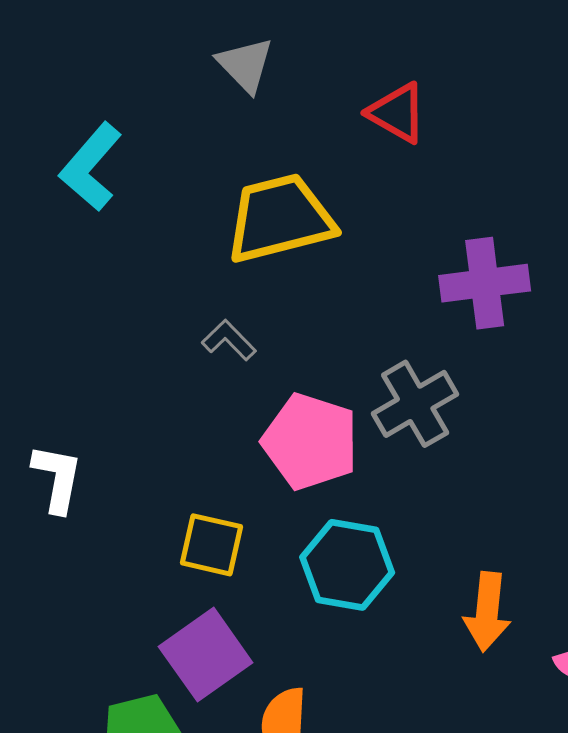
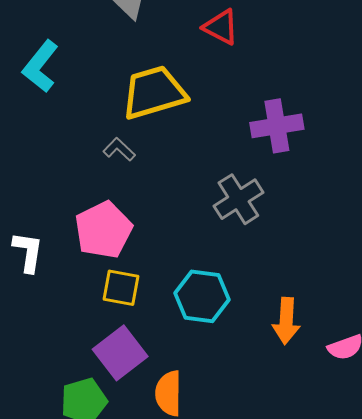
gray L-shape: (229, 340) -> (119, 149), moved
pink pentagon: (310, 442) -> (103, 230), moved, turned 30

